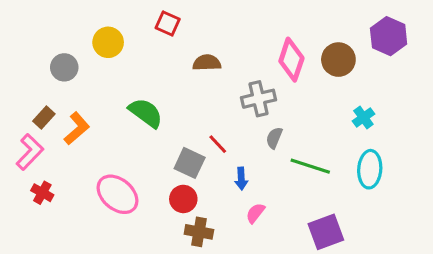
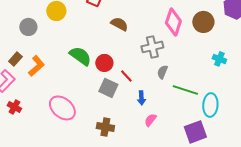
brown semicircle: (207, 63) -> (119, 24), turned 30
cyan cross: (363, 118) -> (219, 59), turned -32
cyan ellipse: (370, 169) -> (210, 105), moved
red circle: (183, 199) -> (104, 63), moved
brown cross: (199, 232) -> (105, 127), moved

